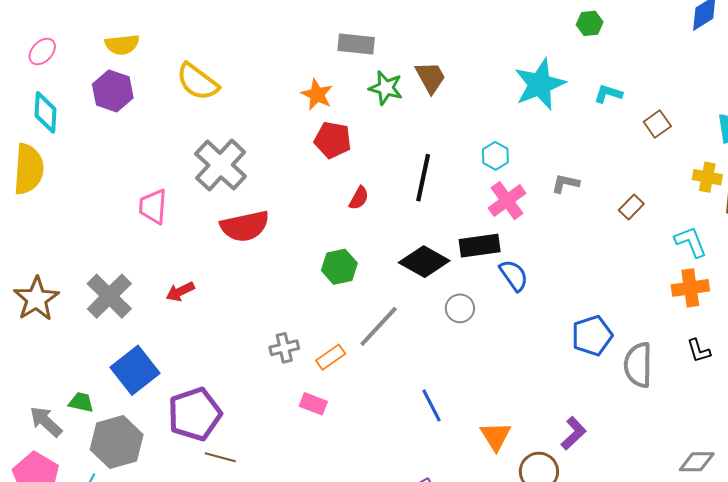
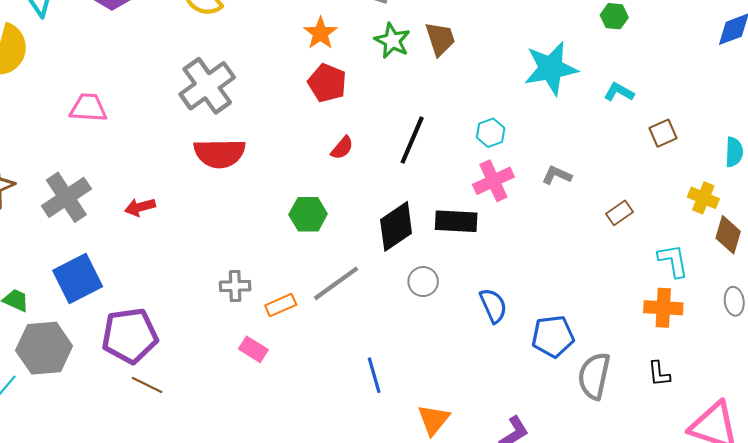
pink trapezoid: (153, 207) -> (88, 108), moved, turned 78
black diamond: (424, 262) -> (396, 226), turned -75
blue semicircle: (514, 275) -> (493, 306), moved

